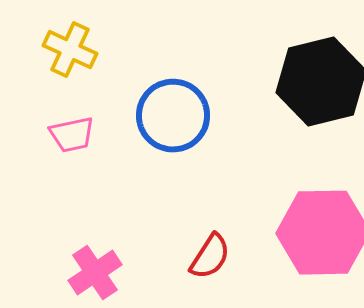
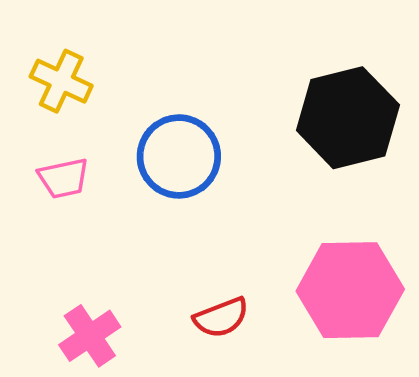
red semicircle: (210, 257) -> (221, 318), turned 36

